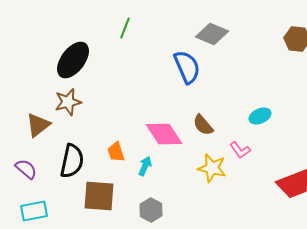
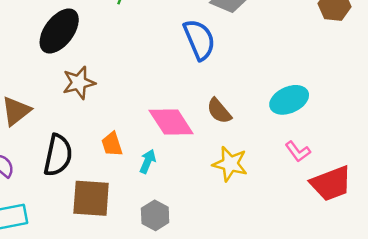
brown star: (68, 102) -> (79, 83), moved
cyan ellipse: (260, 116) -> (289, 100), size x1.4
pink L-shape: (240, 150) -> (298, 152), moved

